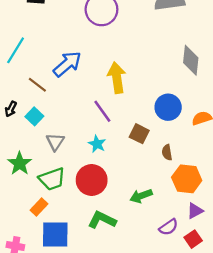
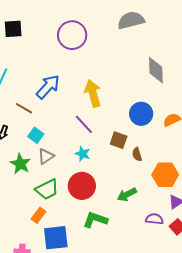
cyan square: (34, 116) -> (36, 135), moved
gray triangle: (55, 142) -> (46, 156), turned 30
brown semicircle: (167, 152) -> (137, 154), moved
green star: (20, 164) -> (20, 164), moved
purple semicircle: (169, 227) -> (154, 219), turned -132

